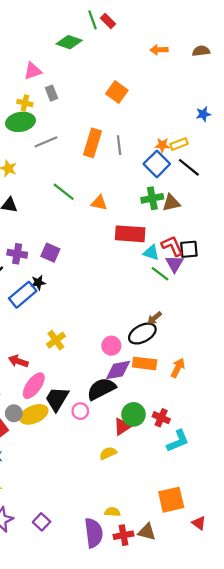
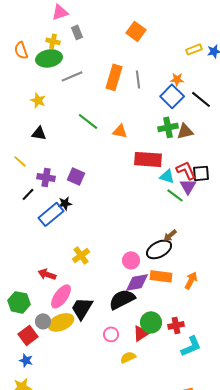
yellow rectangle: (179, 144) -> (194, 49), moved
pink circle: (80, 411) -> (111, 334), moved
red cross: (161, 418) -> (176, 325), turned -35

